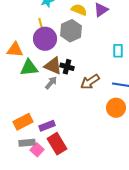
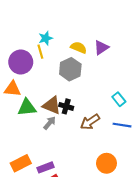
yellow line: (41, 25) -> (40, 52), moved
purple circle: (45, 39) -> (21, 62), moved
cyan rectangle: (118, 51) -> (119, 99), moved, turned -40
orange circle: (116, 108) -> (106, 163), moved

